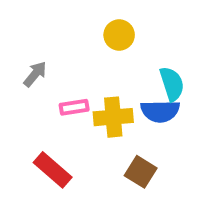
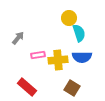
yellow circle: (119, 35) -> (69, 18), moved
cyan semicircle: (172, 84) -> (79, 33), moved

